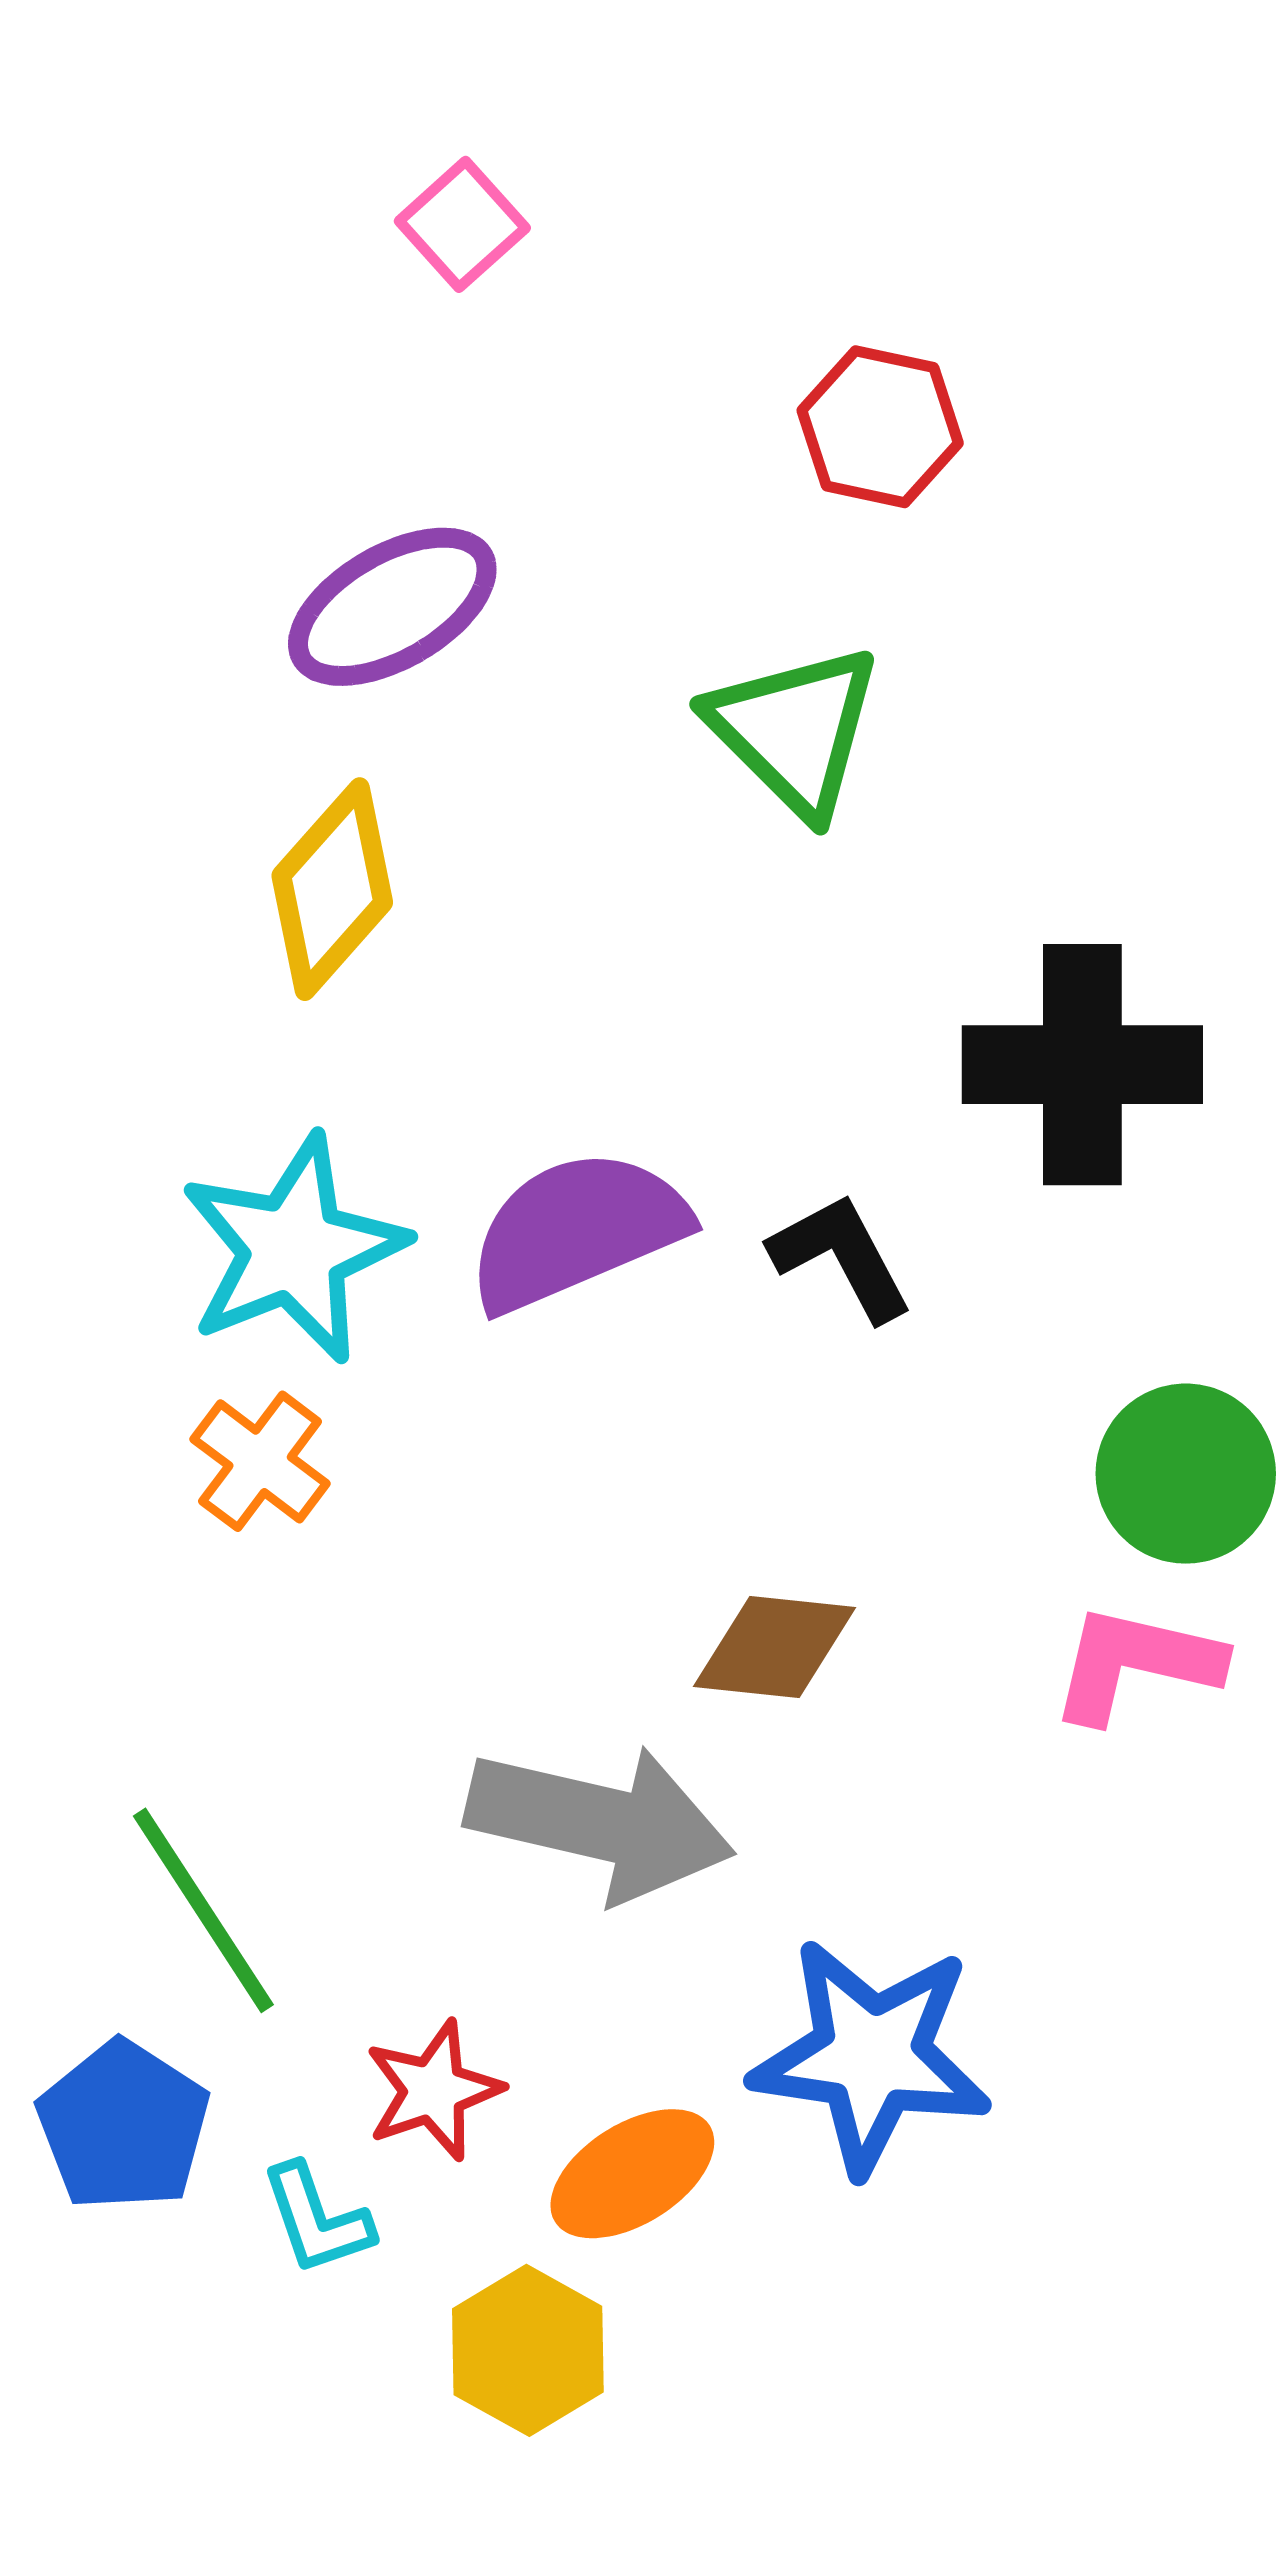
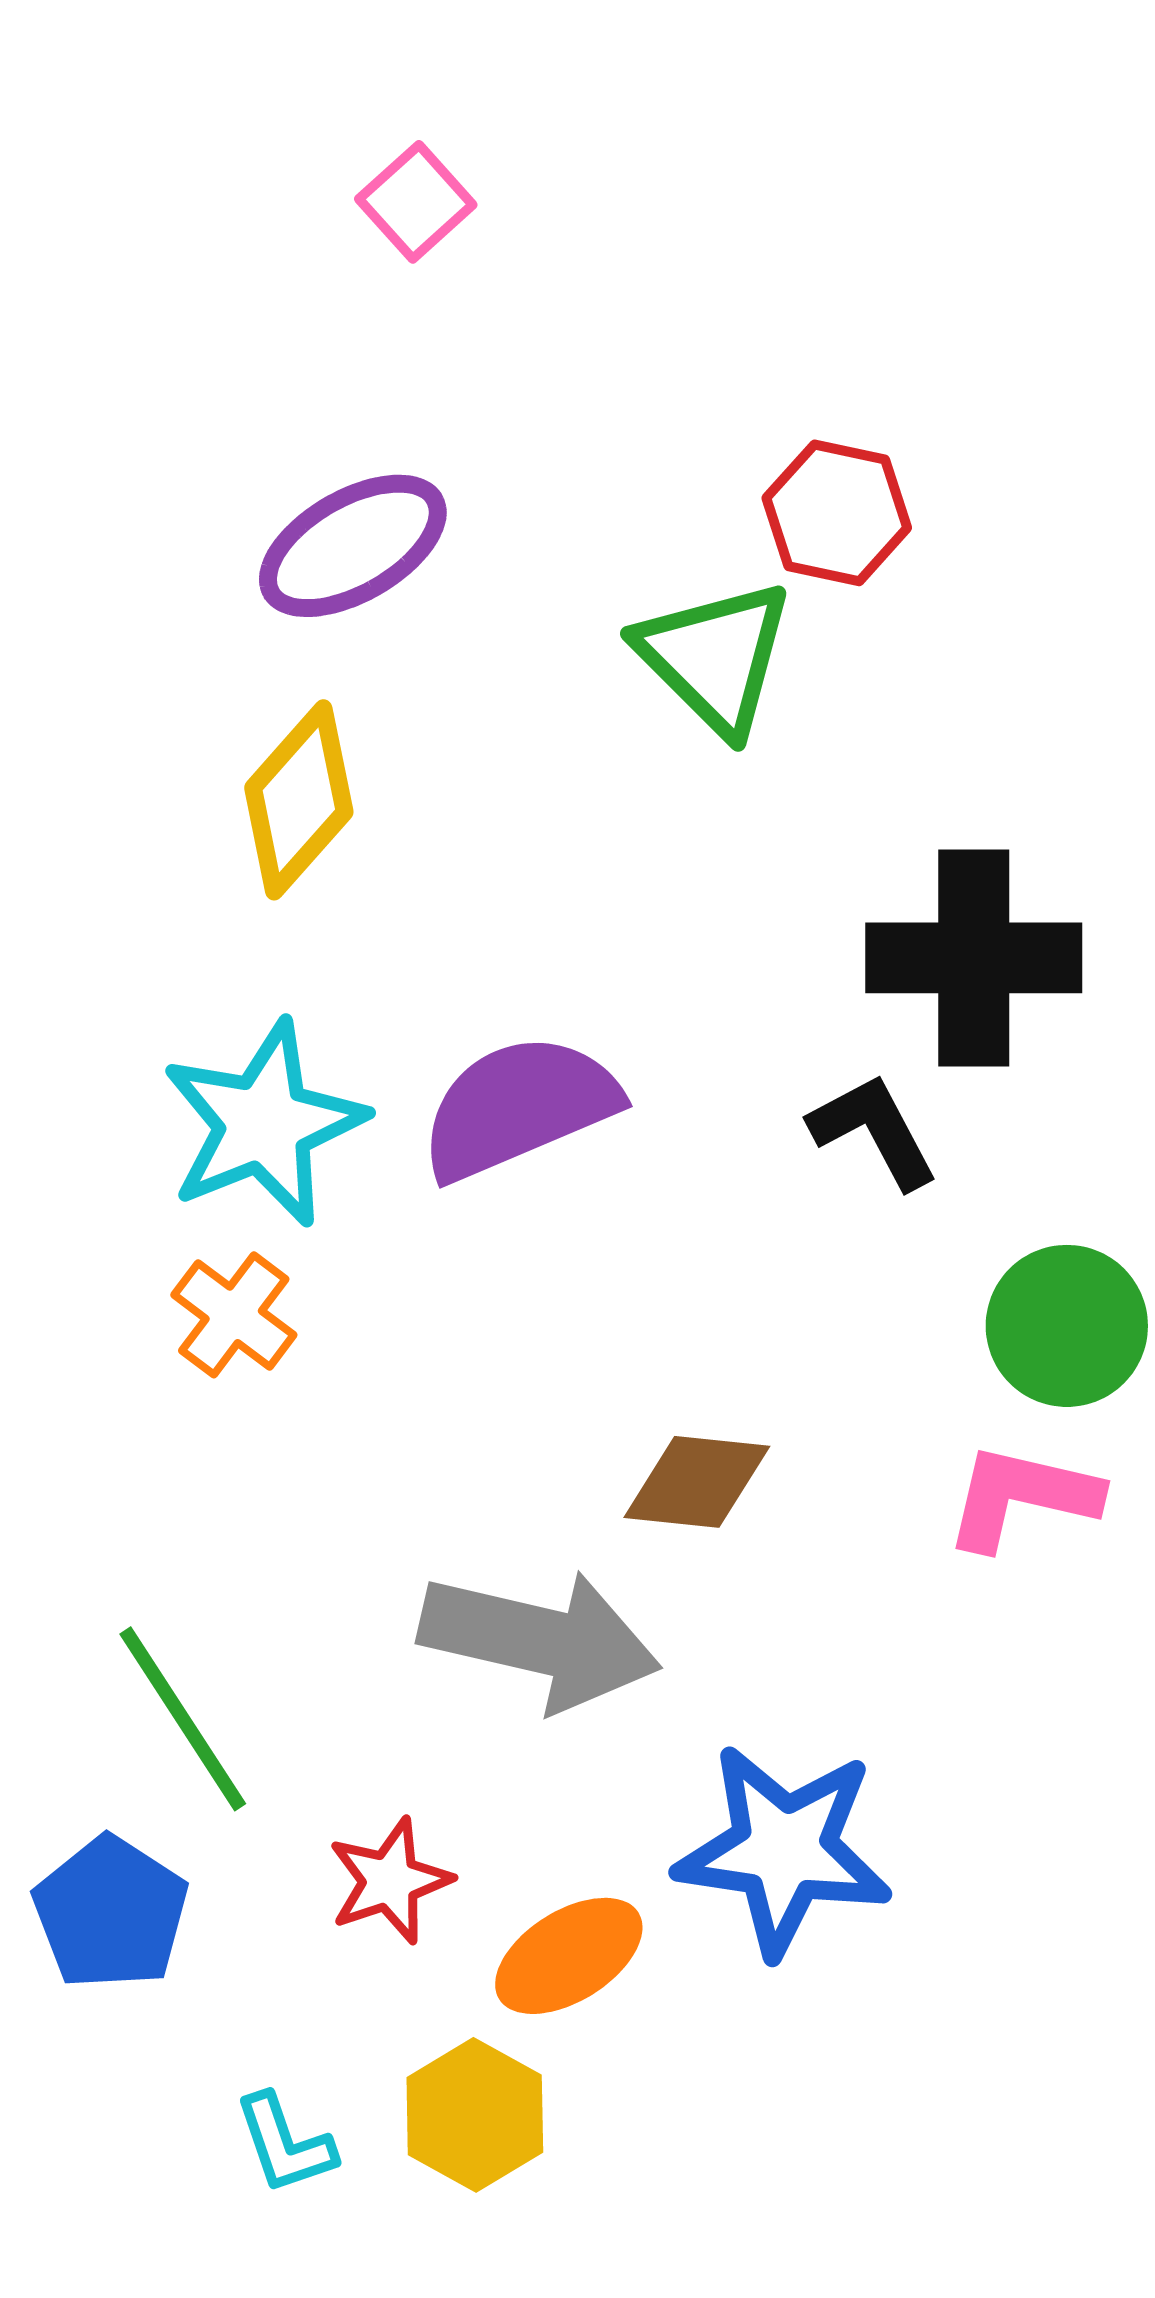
red hexagon: (880, 427) -> (837, 513), moved
black L-shape: (841, 1257) -> (874, 1131), moved
cyan L-shape: (317, 2219) -> (285, 2144), moved

